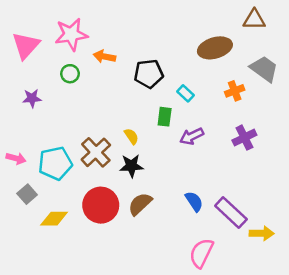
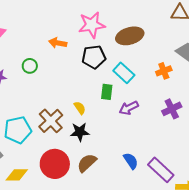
pink star: (71, 34) -> (92, 25), moved
brown ellipse: (215, 48) -> (130, 36), moved
green circle: (70, 74) -> (30, 66), moved
cyan rectangle: (185, 93) -> (124, 73), size x1.5

